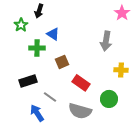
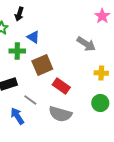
gray arrow: (106, 41) -> (86, 44), turned -66
brown square: (62, 62) -> (42, 65), size x1.5
green circle: (109, 99) -> (100, 103), moved

